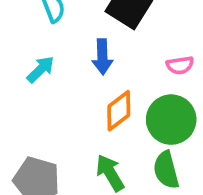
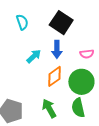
blue arrow: (102, 57) -> (57, 49), moved
cyan arrow: (41, 69) -> (34, 56), moved

